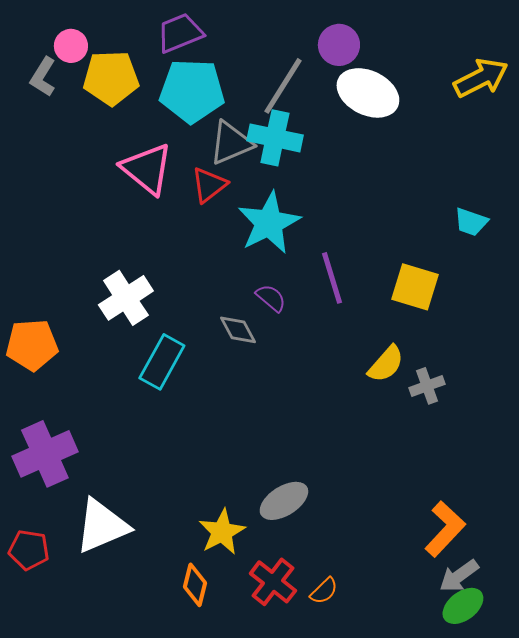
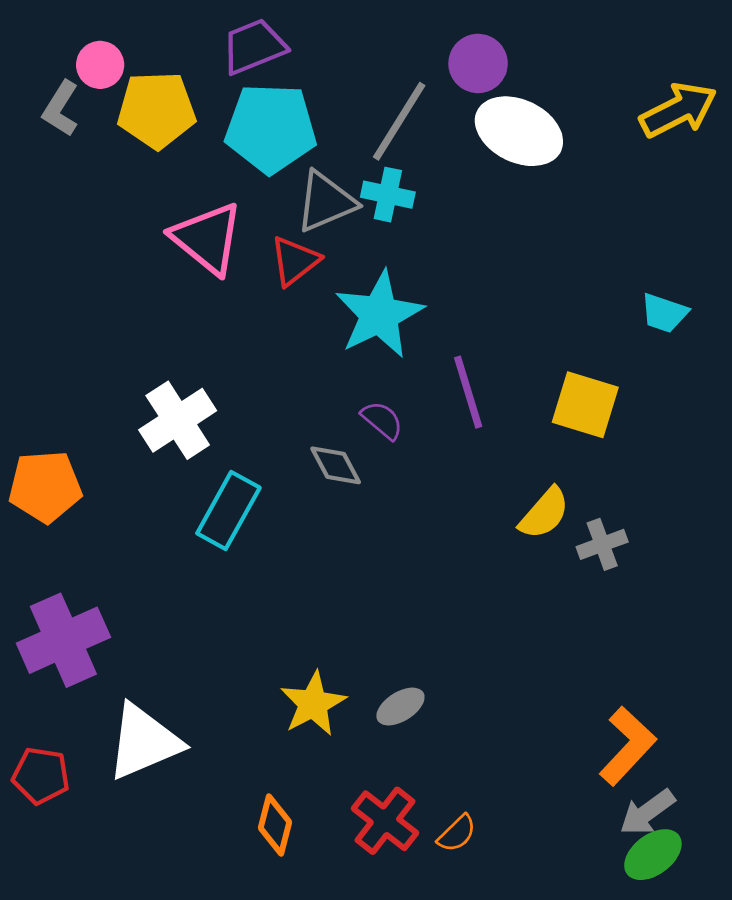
cyan cross: (275, 138) -> (388, 195), size x0.7
gray ellipse: (284, 501) -> (400, 707), size x0.7
yellow star: (222, 532) -> (313, 704), moved

